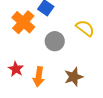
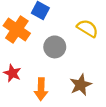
red star: (16, 69) -> (12, 73), moved

